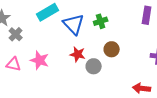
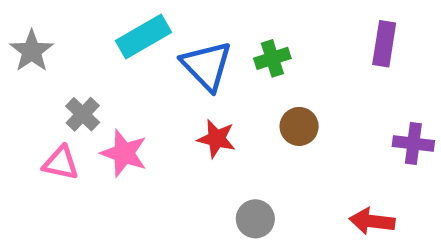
gray cross: (16, 34) -> (83, 114), moved
gray circle: (94, 66) -> (255, 219), moved

